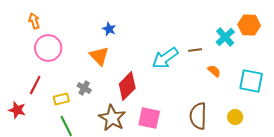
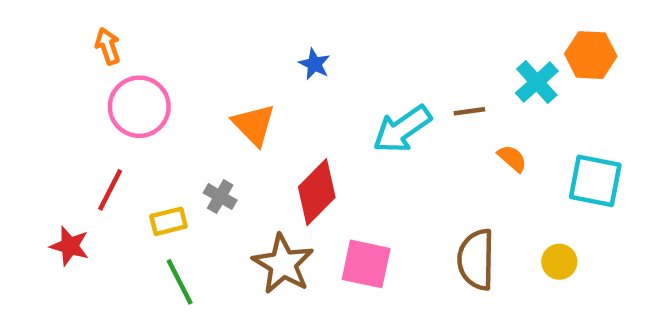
blue star: (109, 29) -> (314, 64), moved

